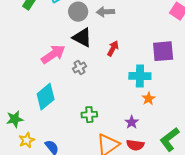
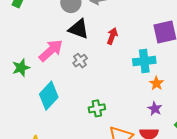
green star: (15, 119) -> (21, 68), moved
purple star: (132, 122) -> (155, 109), moved

